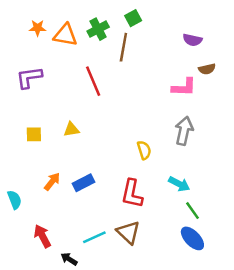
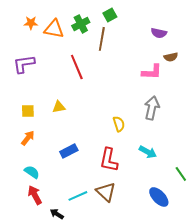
orange arrow: (52, 182) -> (28, 138), moved
cyan semicircle: (15, 200) -> (32, 172), moved, turned -35
green line: (192, 211) -> (181, 174), moved

